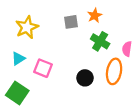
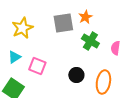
gray square: (71, 22) -> (63, 23), size x1.5
orange ellipse: (114, 71) -> (103, 82), moved

